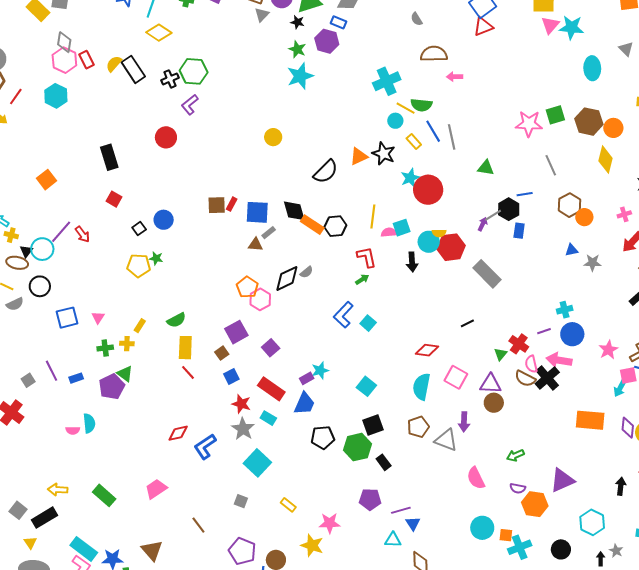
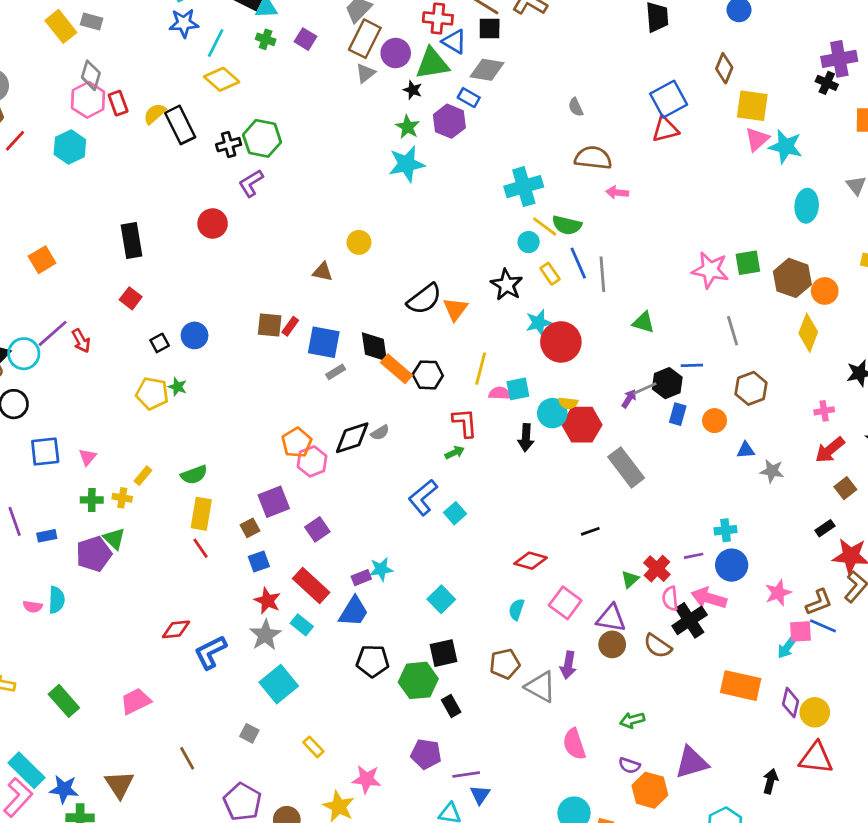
orange triangle: (359, 156) -> (455, 309), moved, turned -36
orange circle: (584, 217) -> (715, 421), moved
brown triangle: (255, 245) -> (323, 272), moved
brown semicircle: (525, 379) -> (658, 646), moved
cyan semicircle: (422, 387) -> (516, 609), size x0.6

